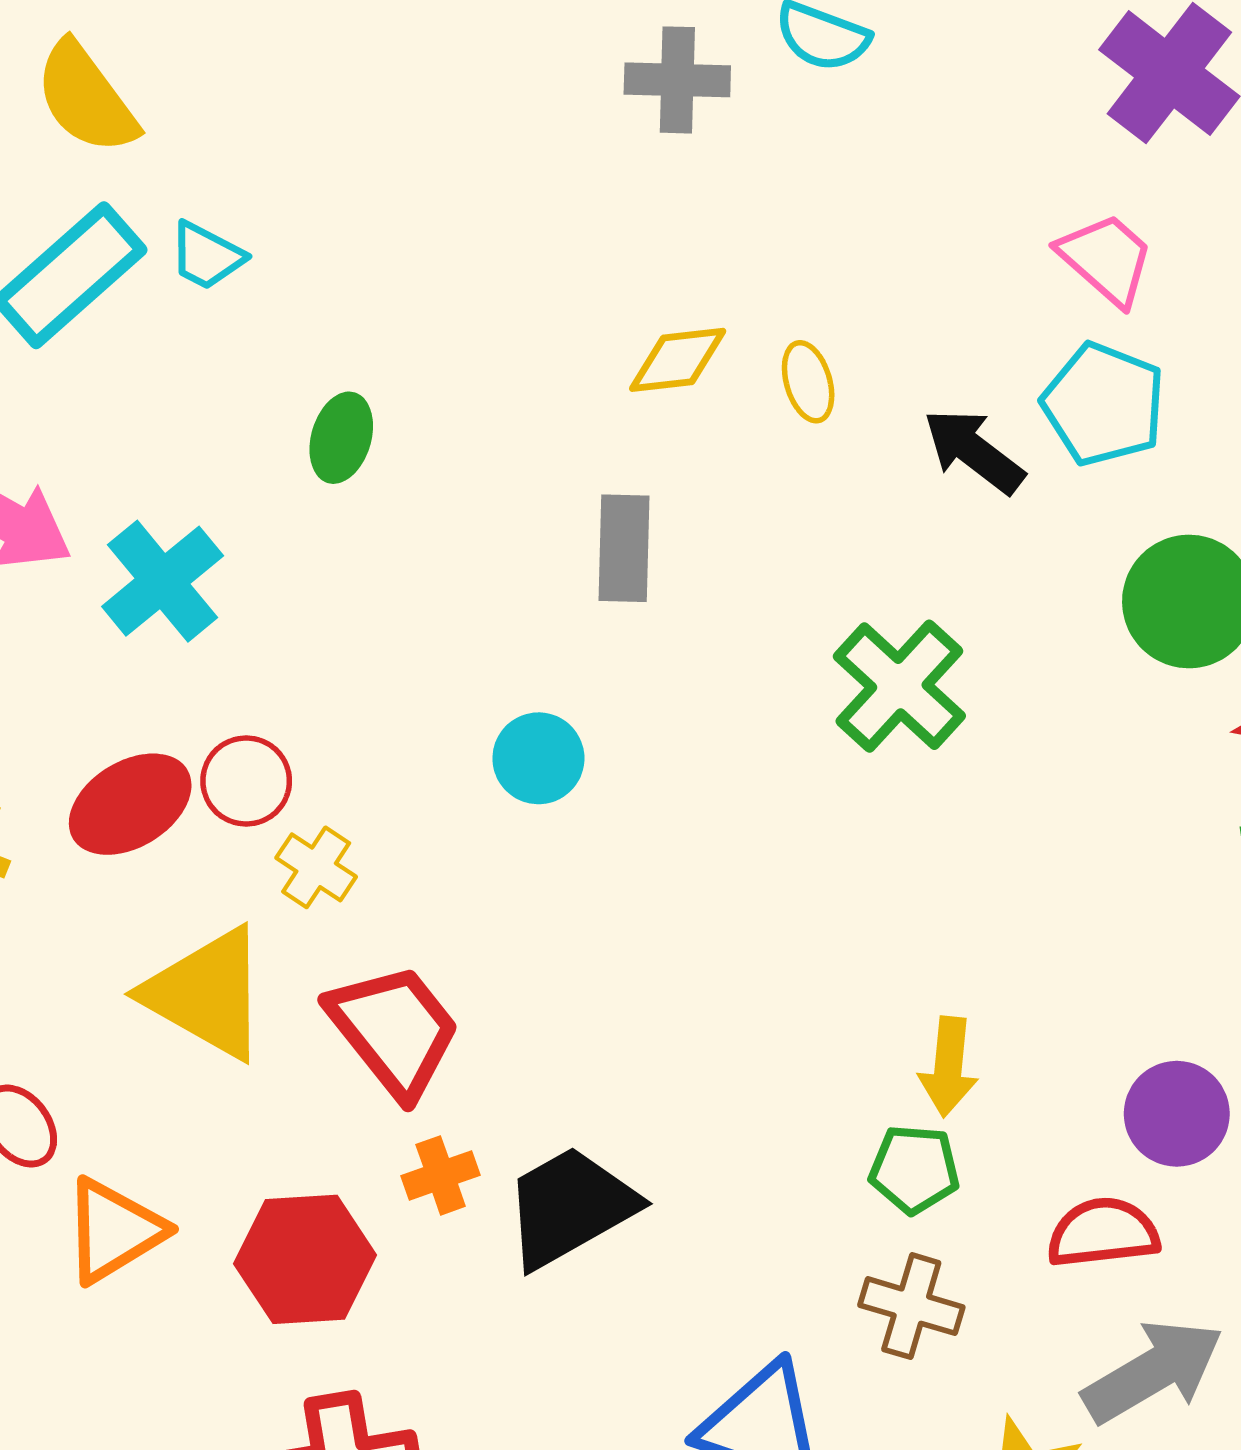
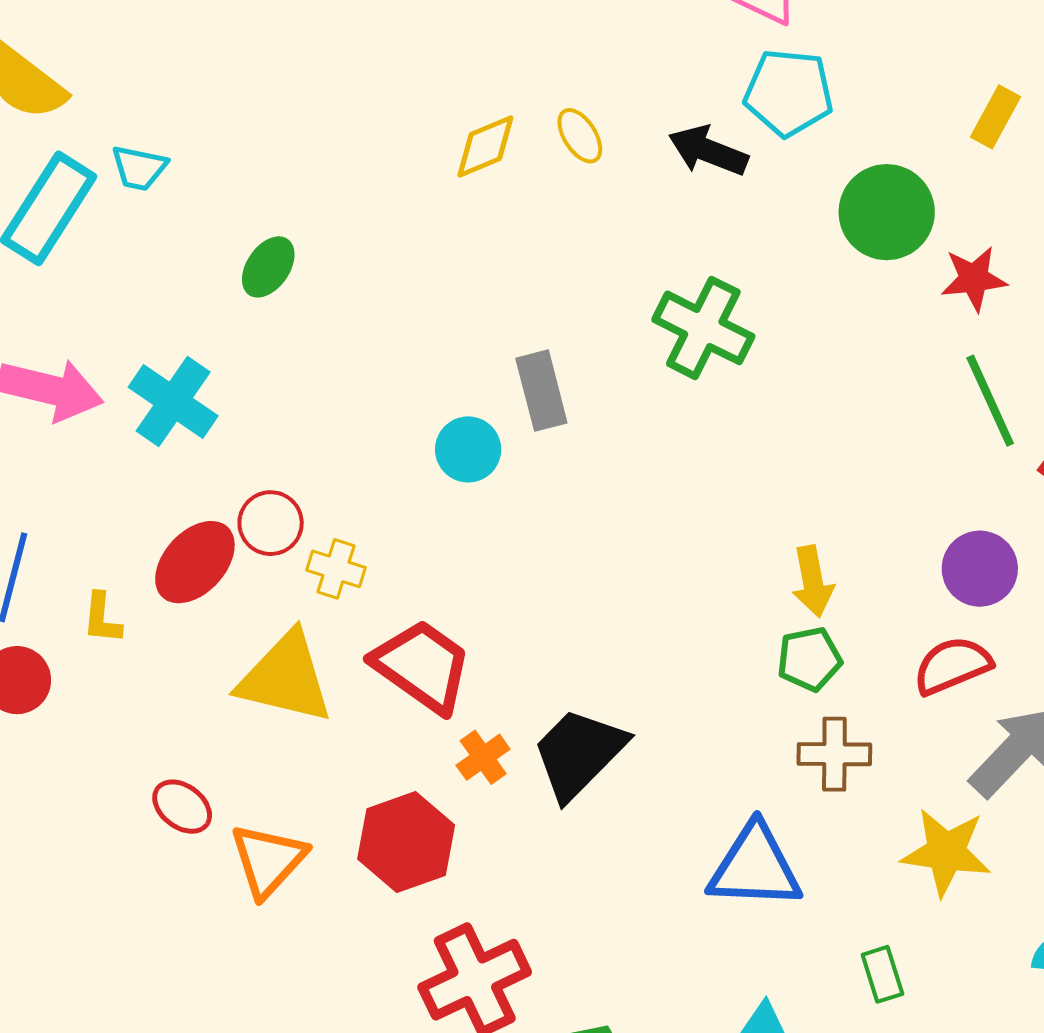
green ellipse: (341, 438) -> (268, 267), turned 34
gray rectangle: (624, 548) -> (541, 391), moved

